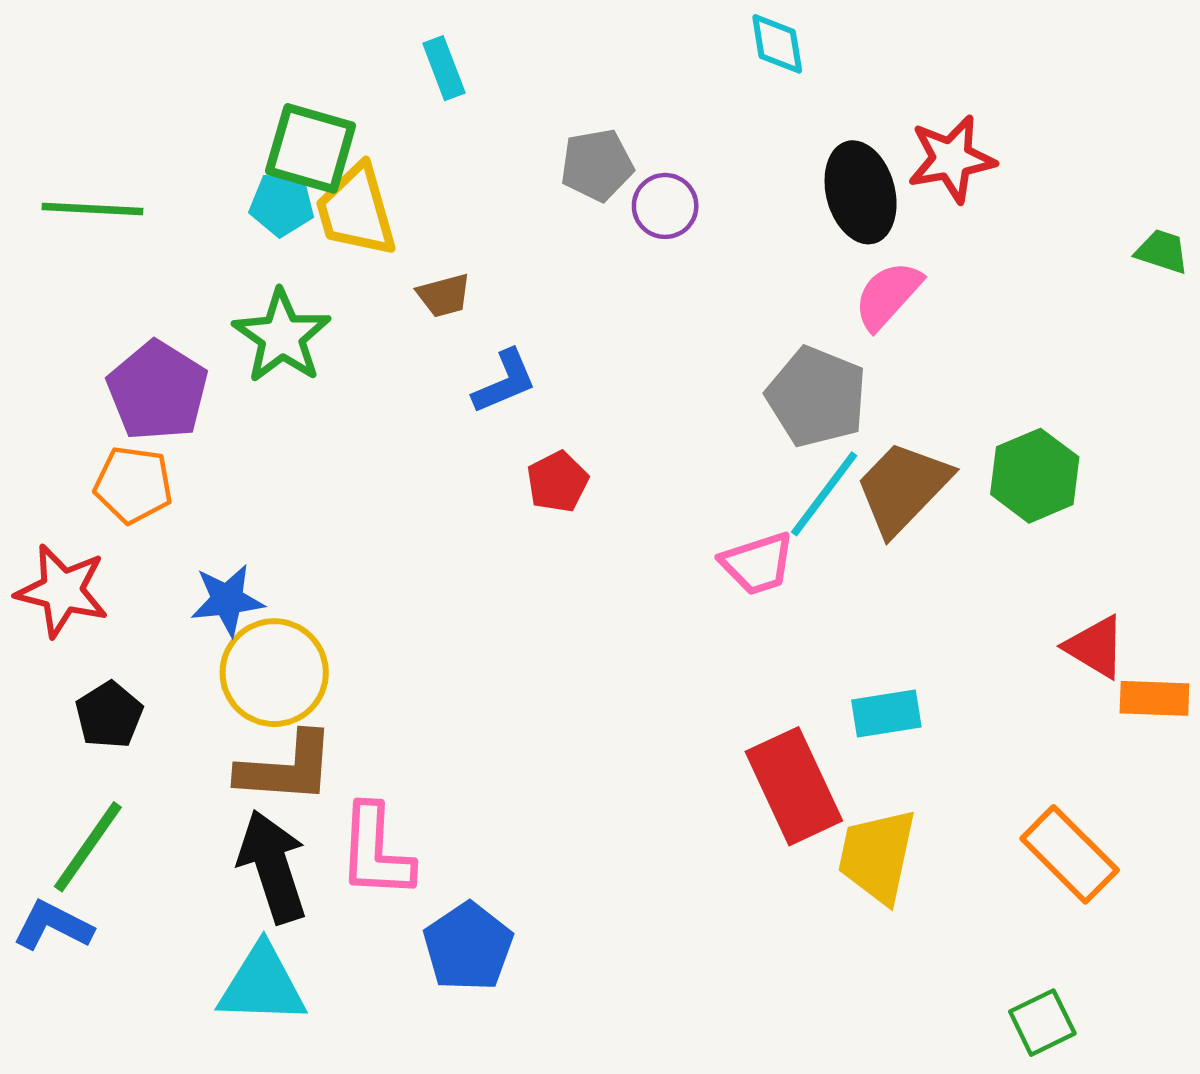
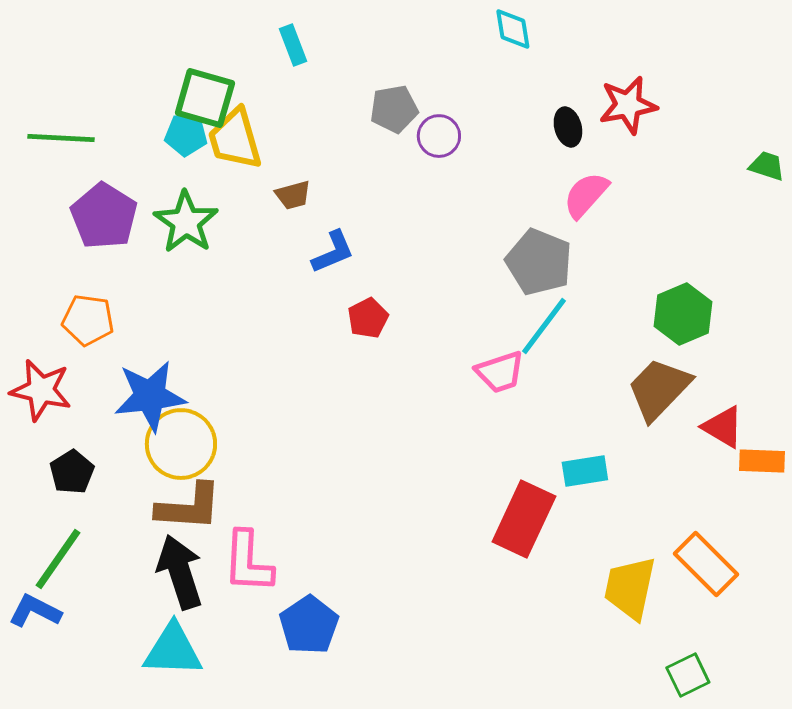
black ellipse: (861, 192) -> (568, 127), size x0.6
purple pentagon: (158, 391) -> (104, 216), moved
brown trapezoid: (903, 488) -> (659, 389), moved
blue star: (227, 600) -> (150, 396), size x1.5
red rectangle: (794, 786) -> (524, 519), turned 50
yellow trapezoid: (877, 856) -> (630, 588), moved

